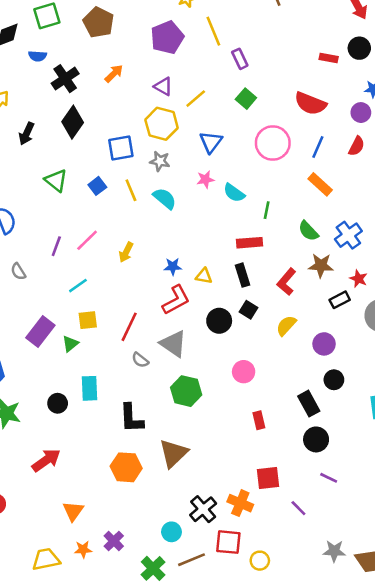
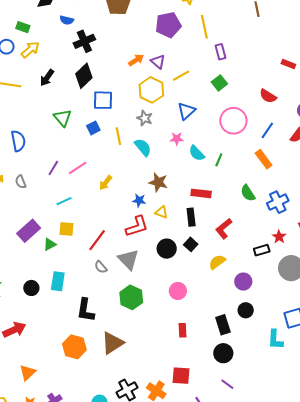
orange arrow: (114, 73) -> (136, 60), moved
red semicircle: (310, 103) -> (268, 96), size x0.7
blue square: (121, 148) -> (103, 100), moved
green line: (267, 210) -> (219, 160), moved
brown star: (321, 265) -> (158, 182), moved

